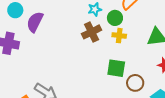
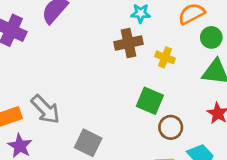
green circle: (115, 18) -> (211, 37), moved

